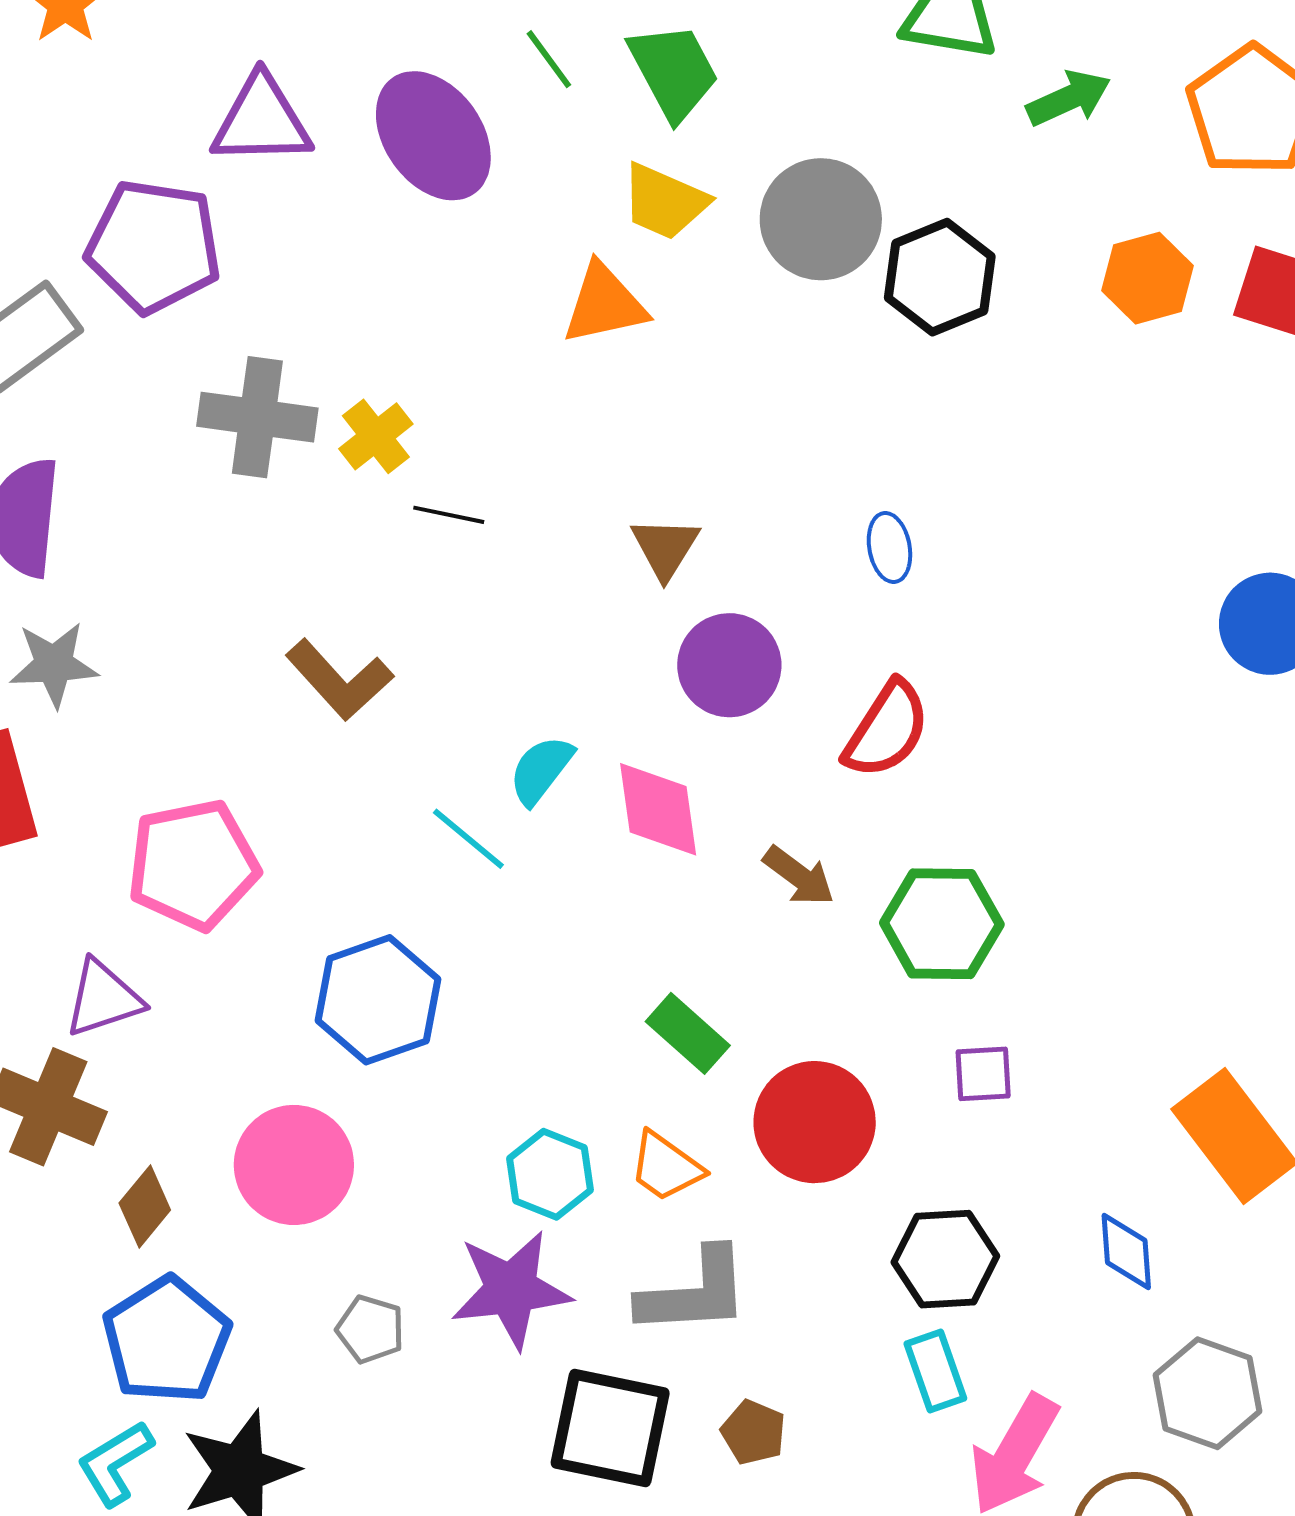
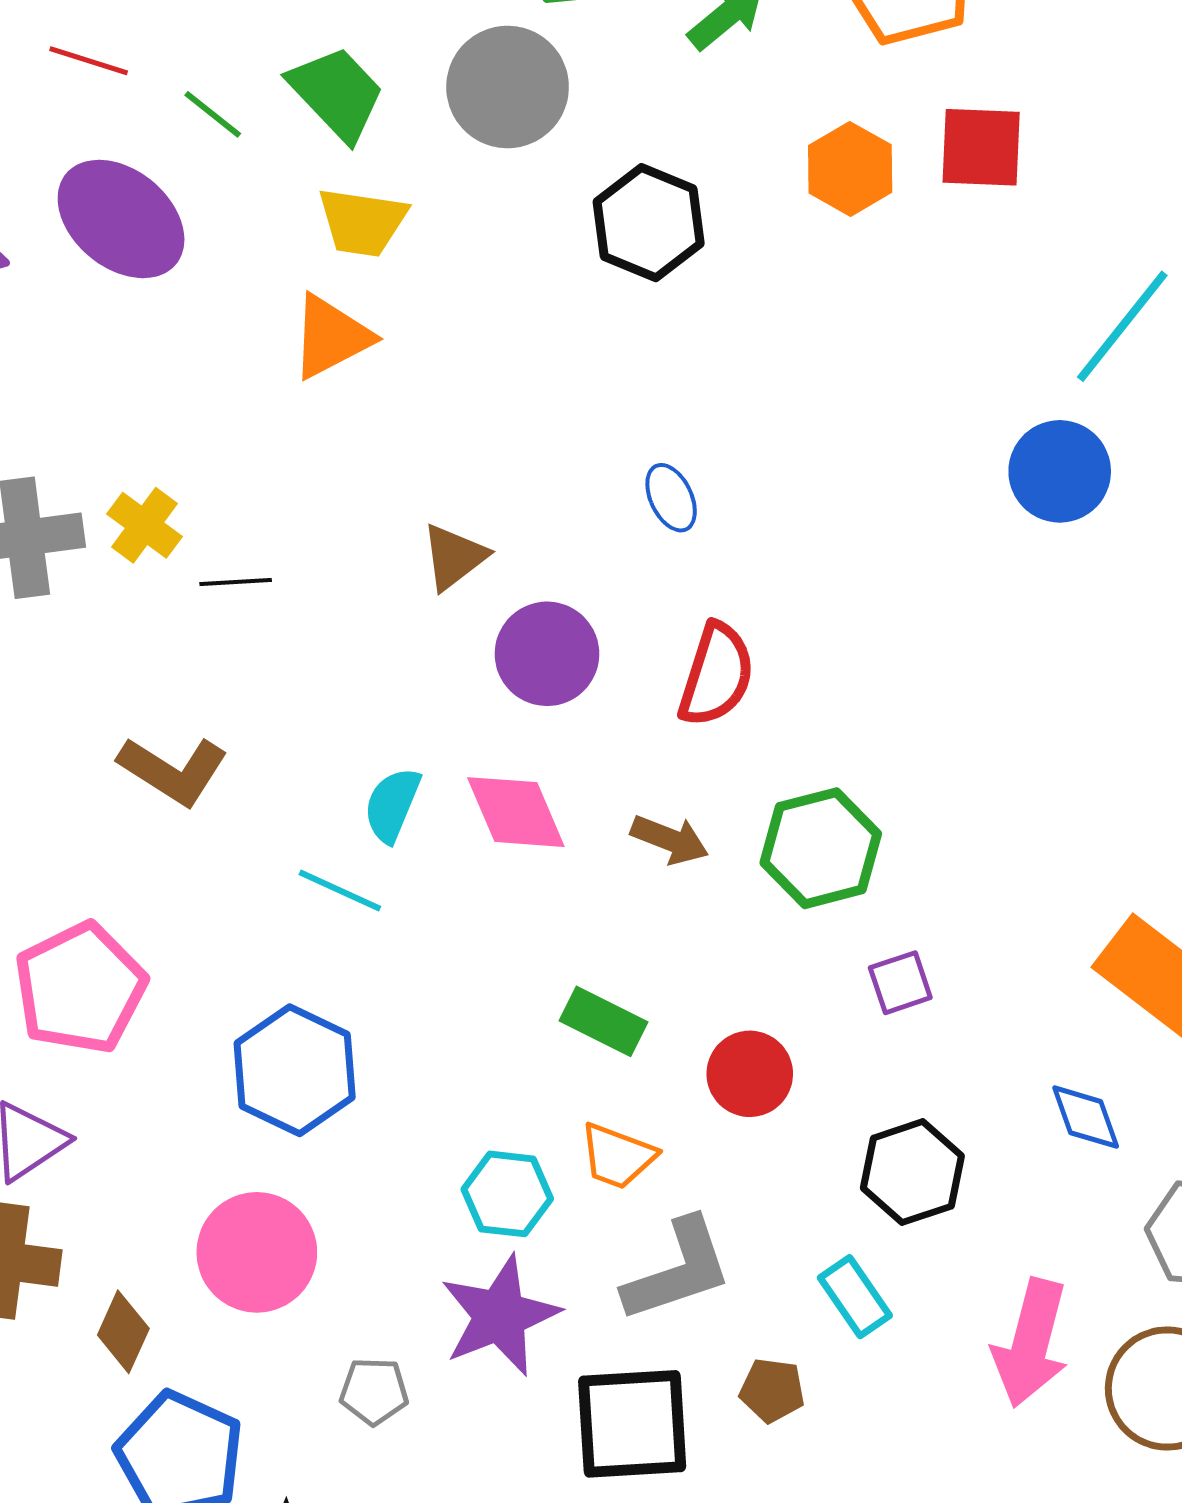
gray circle: (821, 219) -> (508, 87), moved
brown triangle: (665, 548) -> (454, 557), turned 36
red circle: (815, 1122) -> (750, 1074), size x0.7
cyan rectangle: (935, 1371) -> (855, 1297), moved

